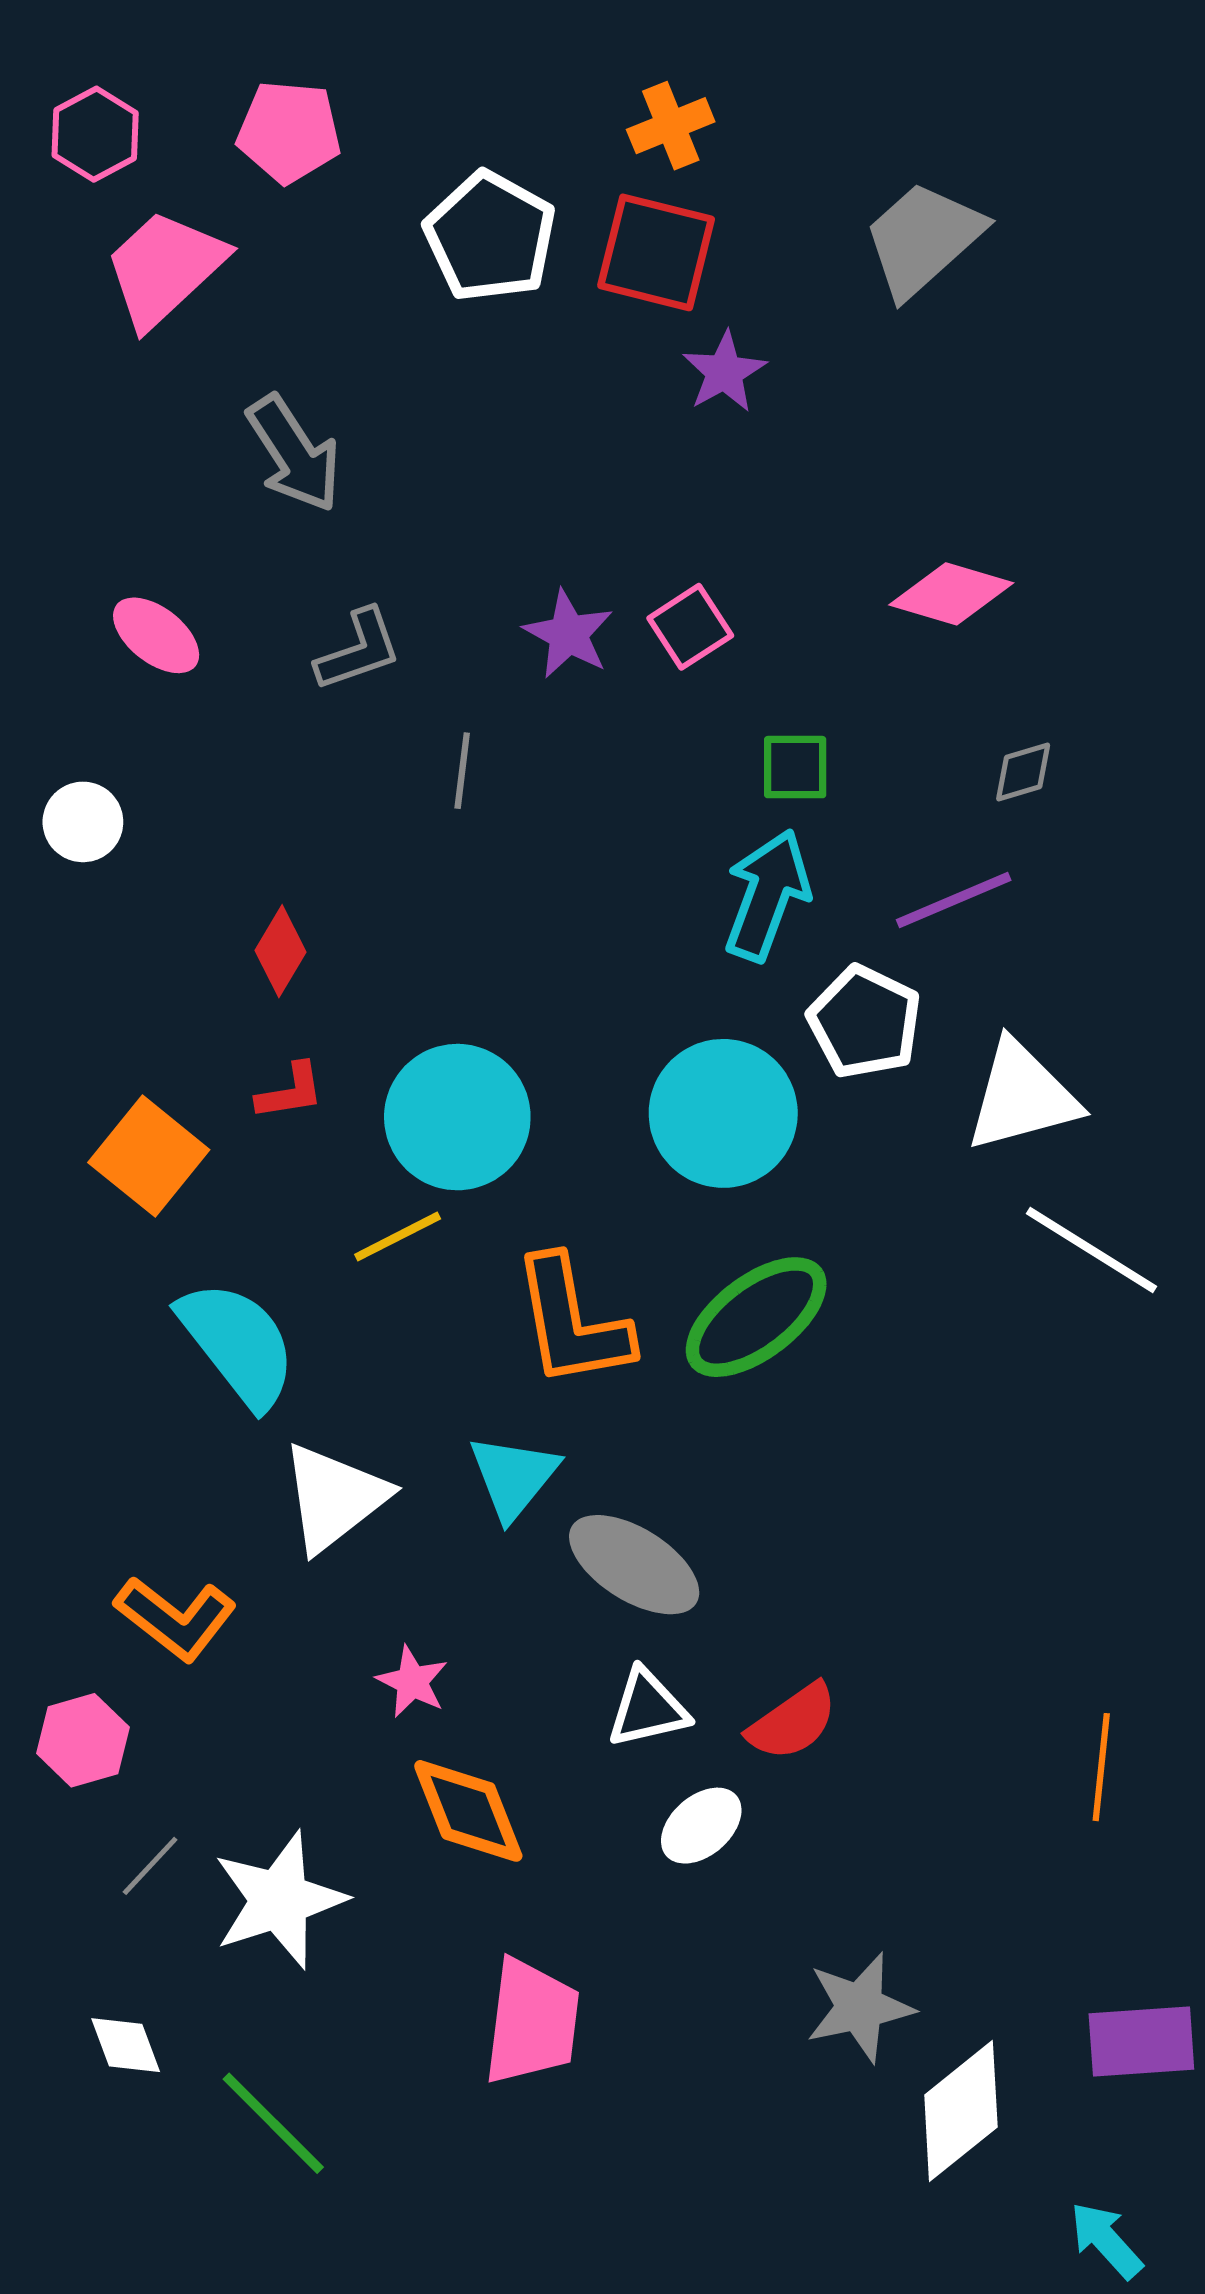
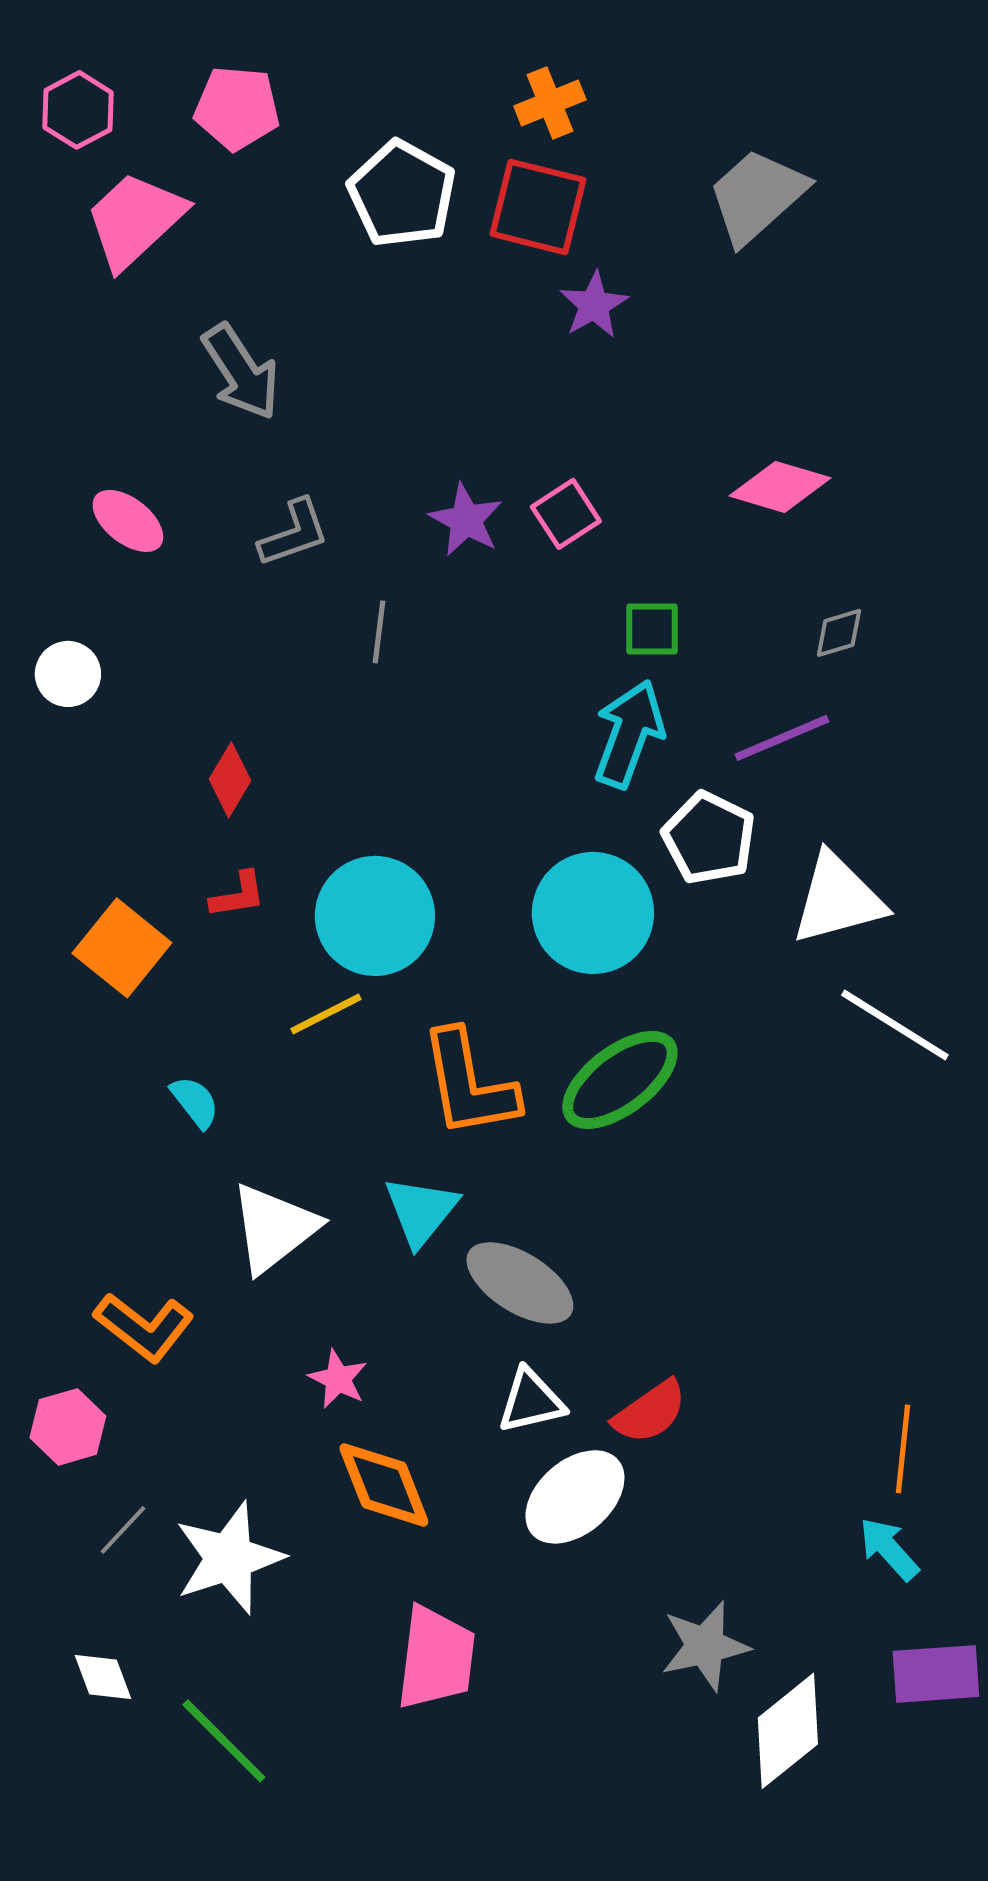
cyan semicircle: (238, 1344) -> (195, 1102), size x0.5
white ellipse: (701, 1826) -> (575, 1497), size x1.5
cyan arrow: (1106, 2240) -> (889, 1549), moved

